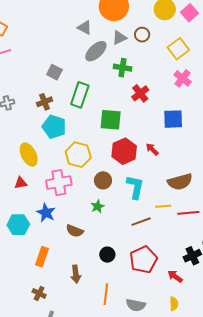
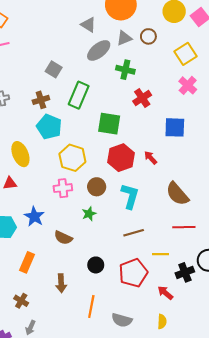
brown semicircle: (180, 182) -> (177, 194), turned 60
pink cross: (59, 183) -> (63, 188), moved, size x0.7
yellow line: (163, 206) -> (160, 254), moved

